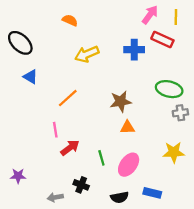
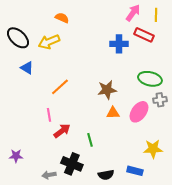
yellow arrow: (87, 54) -> (49, 42), moved
yellow star: (174, 152) -> (153, 149), moved
pink ellipse: (129, 165) -> (139, 112), moved
black cross: (81, 185) -> (72, 164), size x1.5

